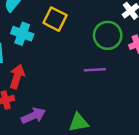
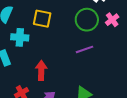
red arrow: (17, 77) -> (41, 70), moved

